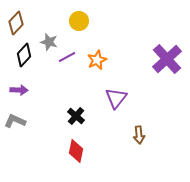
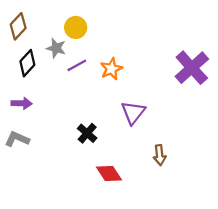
yellow circle: (79, 21) -> (76, 27), moved
red diamond: (76, 151) -> (109, 173), moved, turned -45

